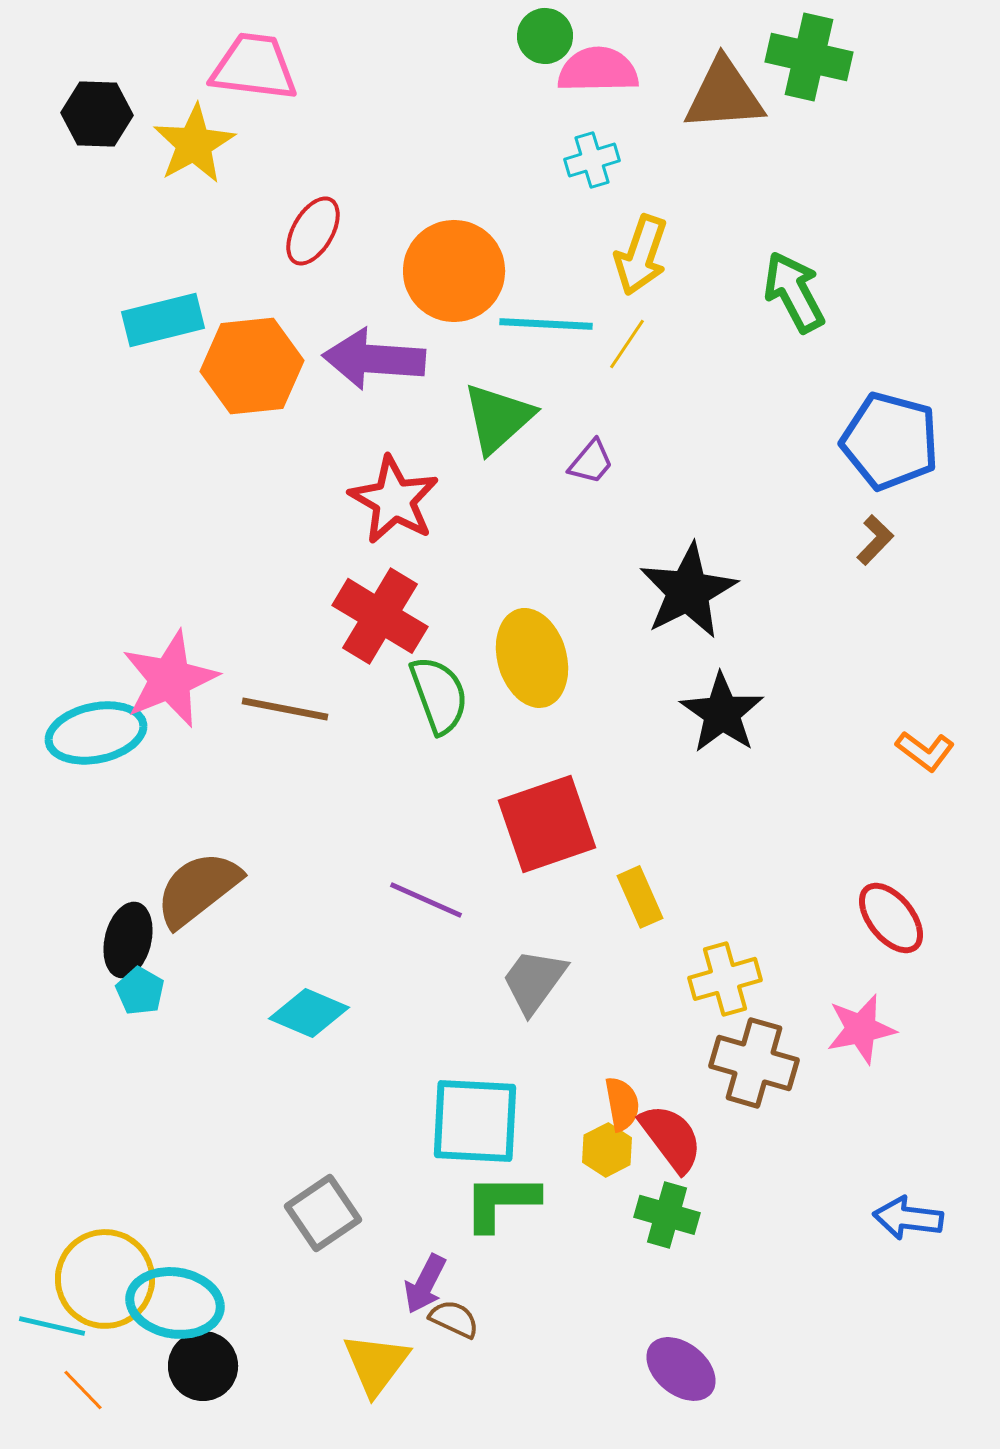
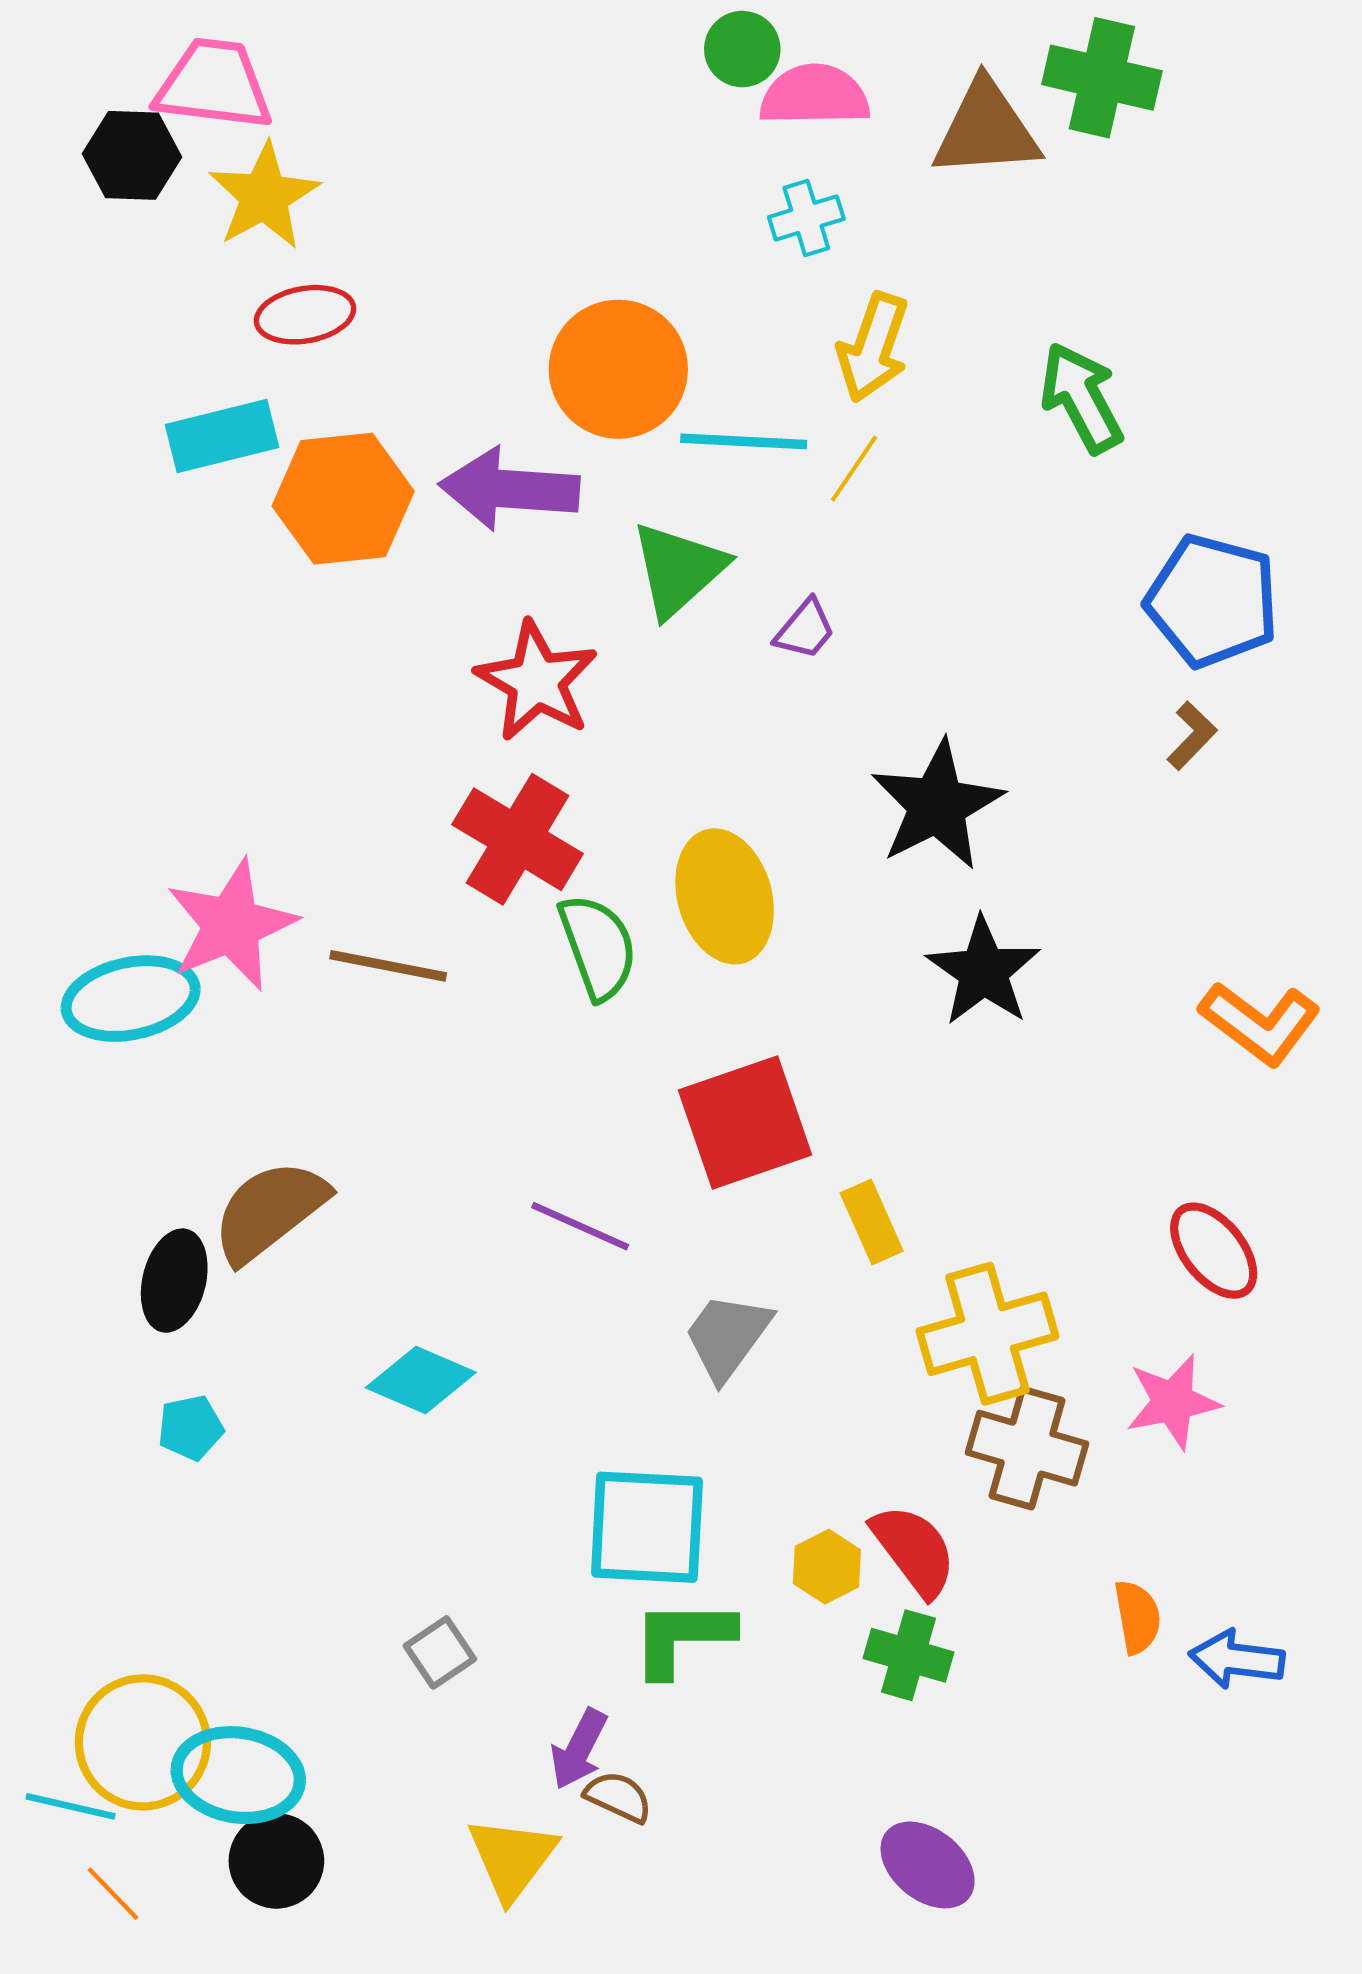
pink trapezoid: (254, 67) -> (214, 84), moved
red ellipse: (313, 231) -> (305, 315), moved, turned 50
orange L-shape: (925, 751) -> (1260, 1023), size x1.5
yellow cross: (725, 979) -> (988, 1334), size x1.4
cyan pentagon: (140, 991) -> (191, 1428), moved, turned 30
orange semicircle: (622, 1104) -> (1137, 1617), moved
gray square: (323, 1213) -> (440, 1652), size x0.7

